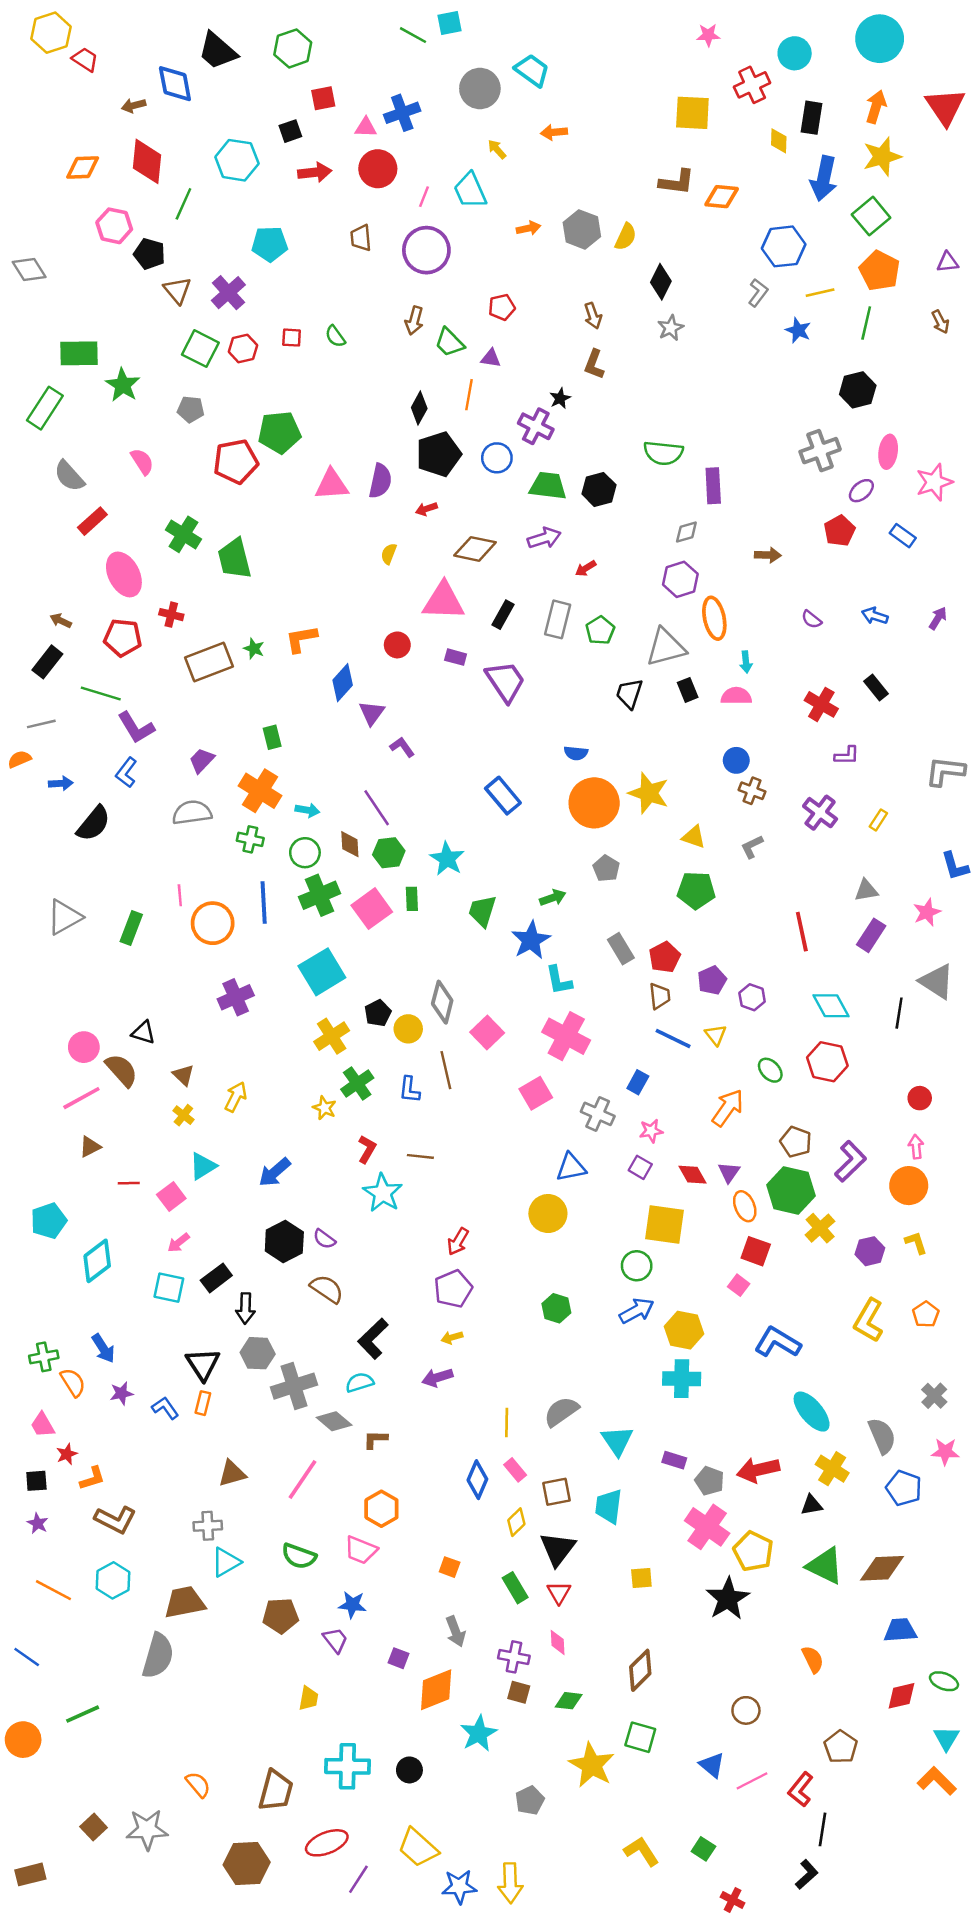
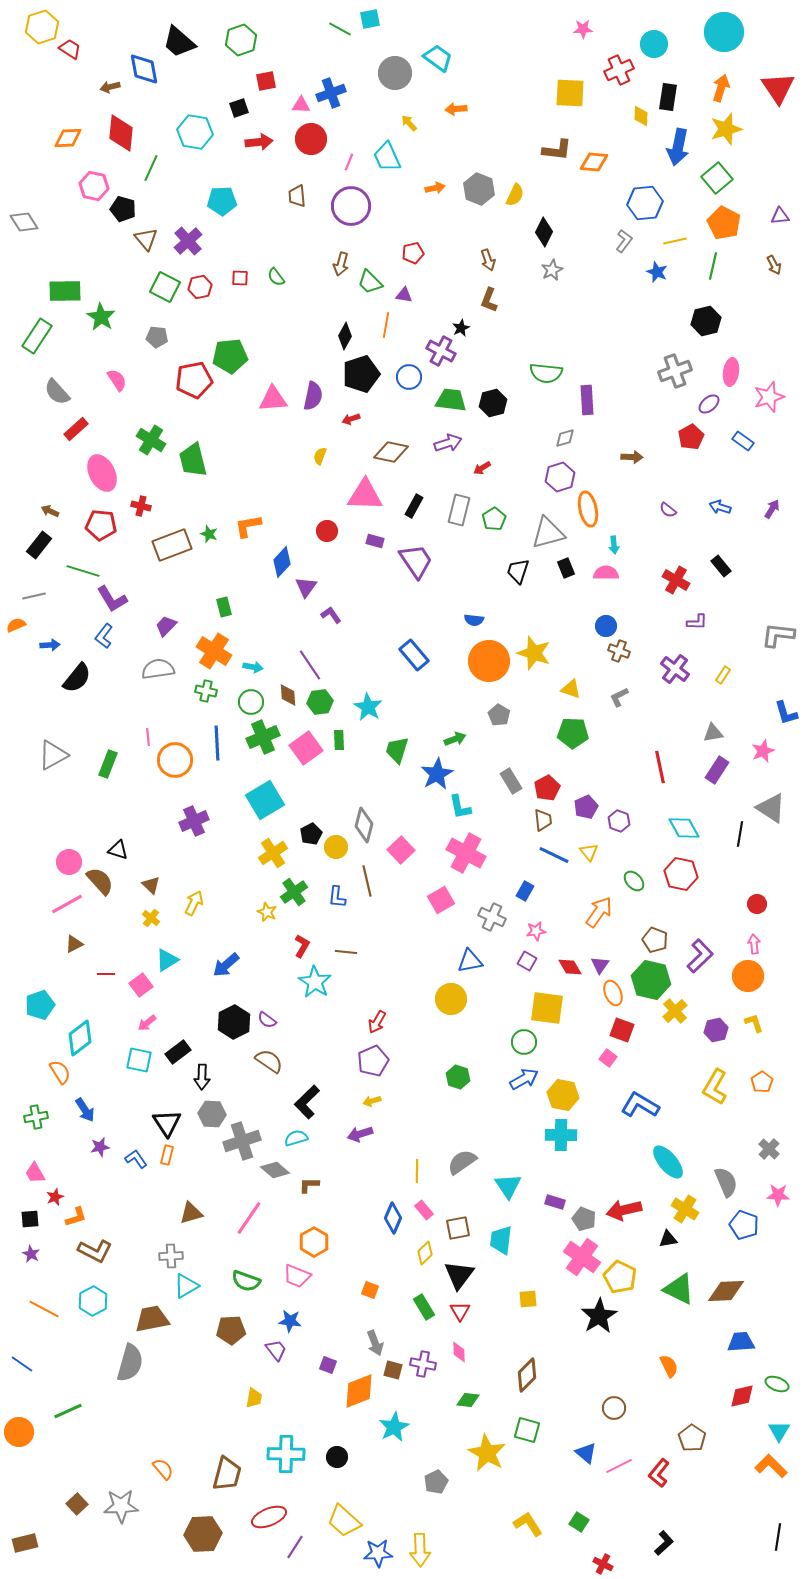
orange semicircle: (73, 1382) -> (60, 1072), moved
brown square: (519, 1692) -> (393, 1370), moved
black line: (822, 1829) -> (778, 1537), moved

